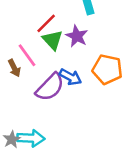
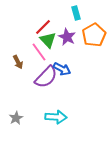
pink line: (27, 55) -> (39, 52), moved
orange pentagon: (107, 69) -> (94, 35), moved, turned 30
cyan arrow: (31, 138) -> (56, 117), moved

